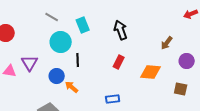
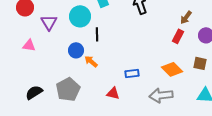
red rectangle: (119, 62) -> (178, 36), moved
purple triangle: (30, 63) -> (49, 22), moved
orange diamond: (151, 72) -> (172, 69), moved, turned 40

